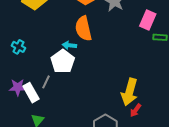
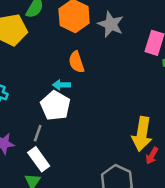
orange semicircle: (83, 28) -> (76, 62), size x0.7
white rectangle: (31, 93) -> (39, 159), moved

